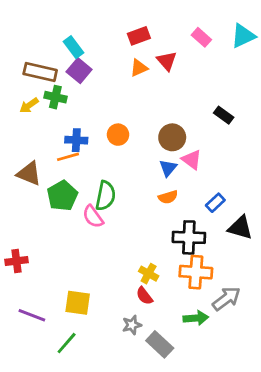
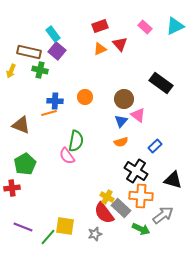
yellow arrow: (29, 105) -> (11, 71), moved, turned -32
black rectangle: (224, 115) -> (161, 83), size x1.6
green pentagon: (62, 196) -> (25, 164), moved
black triangle: (240, 228) -> (173, 180), moved
black cross: (189, 237) -> (136, 171), turned 30
red semicircle: (144, 296) -> (104, 213), size x1.6
yellow square: (78, 303) -> (65, 226), moved
green arrow: (196, 318) -> (141, 229), turned 30
green line: (67, 343) -> (48, 237), moved
gray rectangle: (160, 344) -> (121, 208), moved

